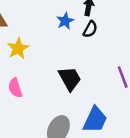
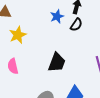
black trapezoid: (70, 79) -> (57, 62), turned 45

